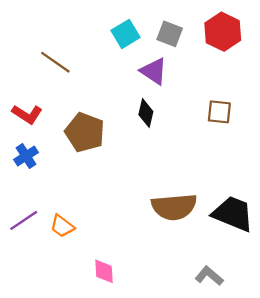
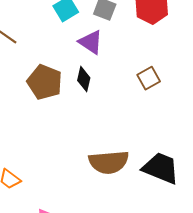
brown square: (219, 112) -> (149, 78), turned -35
brown pentagon: (85, 132) -> (45, 82), moved

